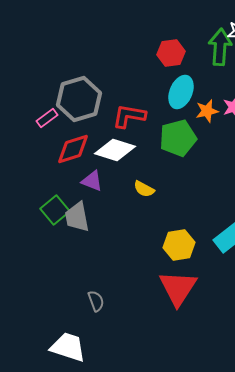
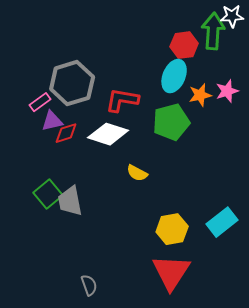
red hexagon: (171, 53) -> (184, 45), moved
red diamond: (73, 149) -> (66, 133), size x0.7
purple triangle: (92, 181) -> (52, 121), moved, turned -35

